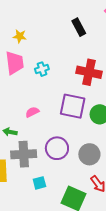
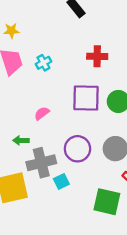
red cross: (89, 72) -> (97, 56), size x0.7
cyan square: (39, 183) -> (61, 181), moved

